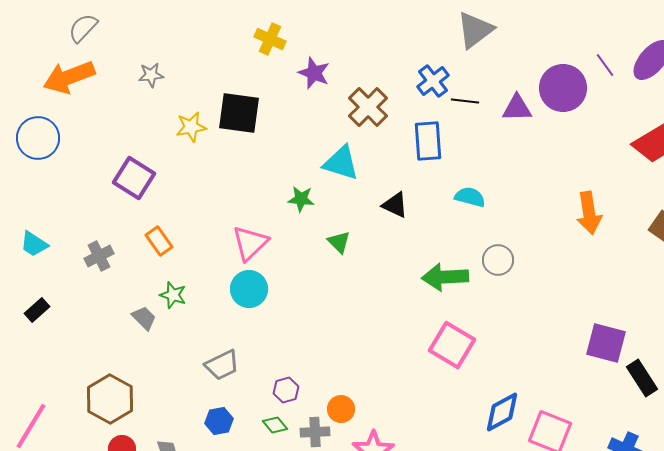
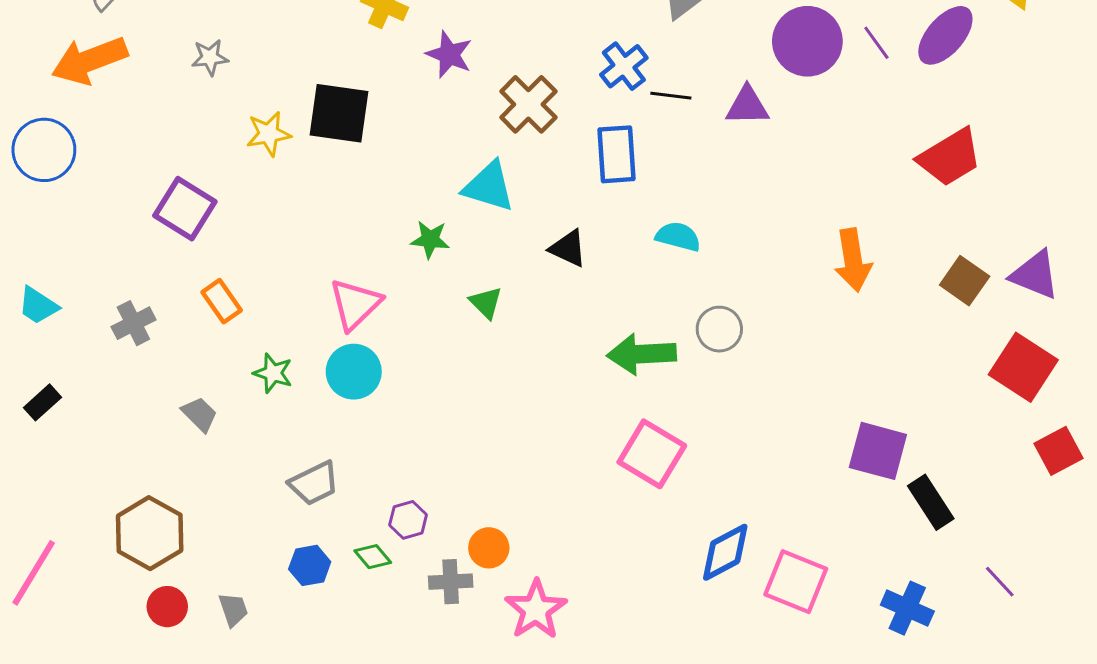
purple circle: (563, 88) -> (807, 41), moved
green star: (173, 295) -> (273, 373), moved
green diamond: (275, 425) -> (373, 557), moved

